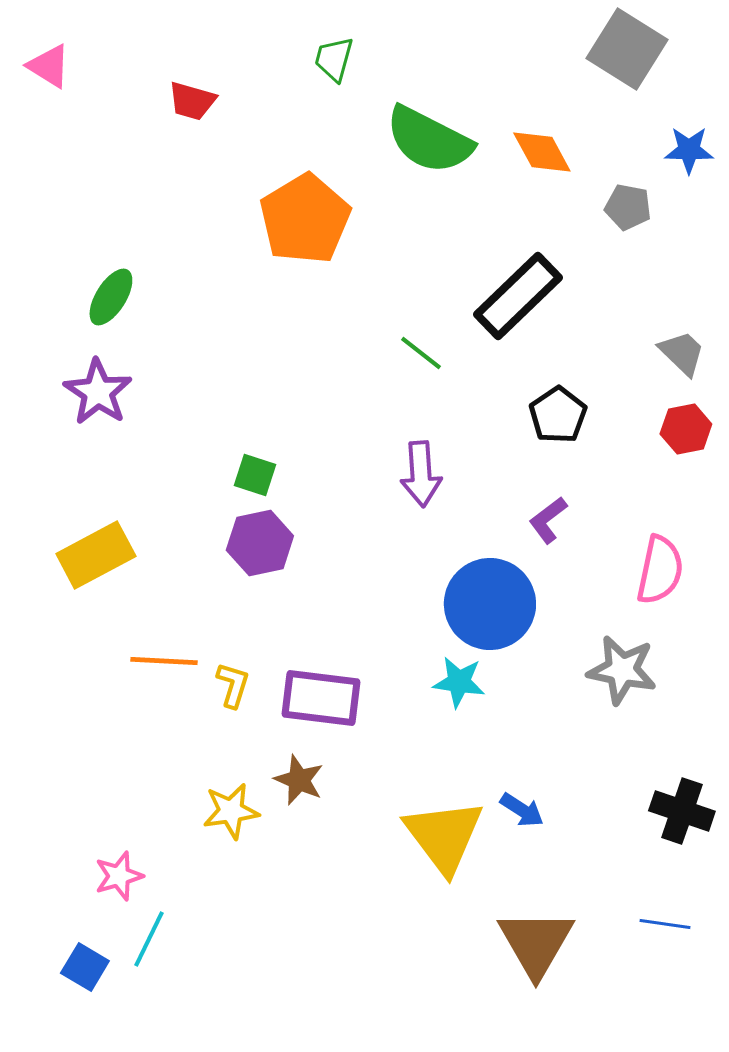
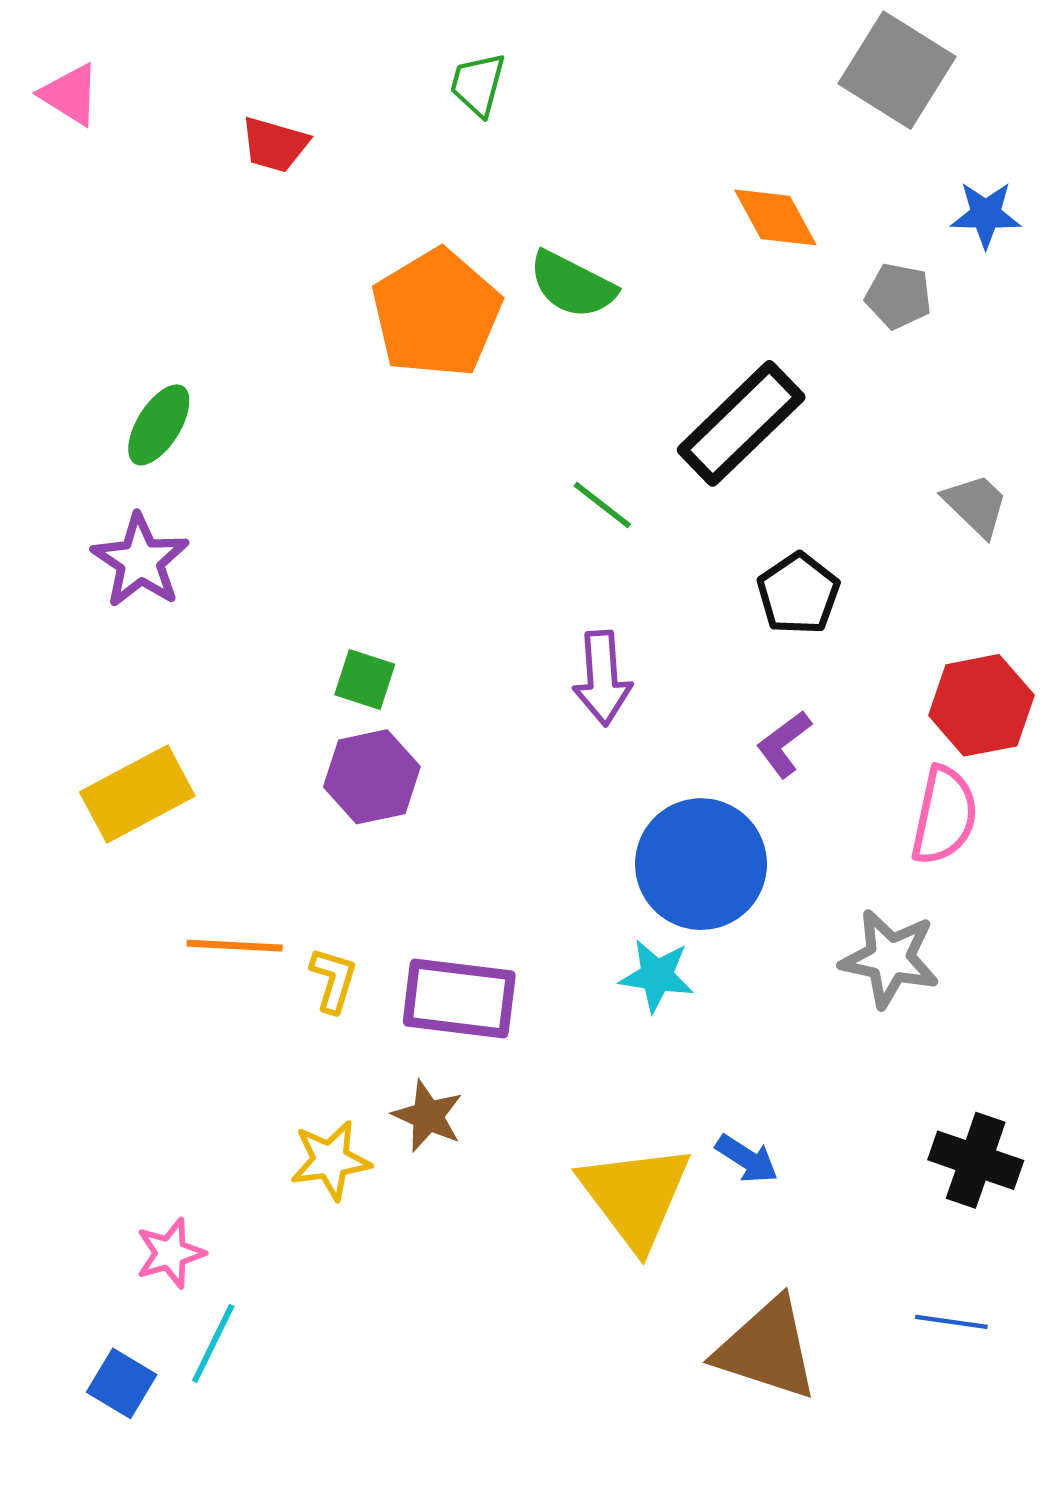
green semicircle: (429, 140) -> (572, 285), moved, size x0.7
red hexagon: (686, 429) -> (981, 705), moved, size x1.4
brown triangle: (536, 943) -> (767, 1349), turned -42

